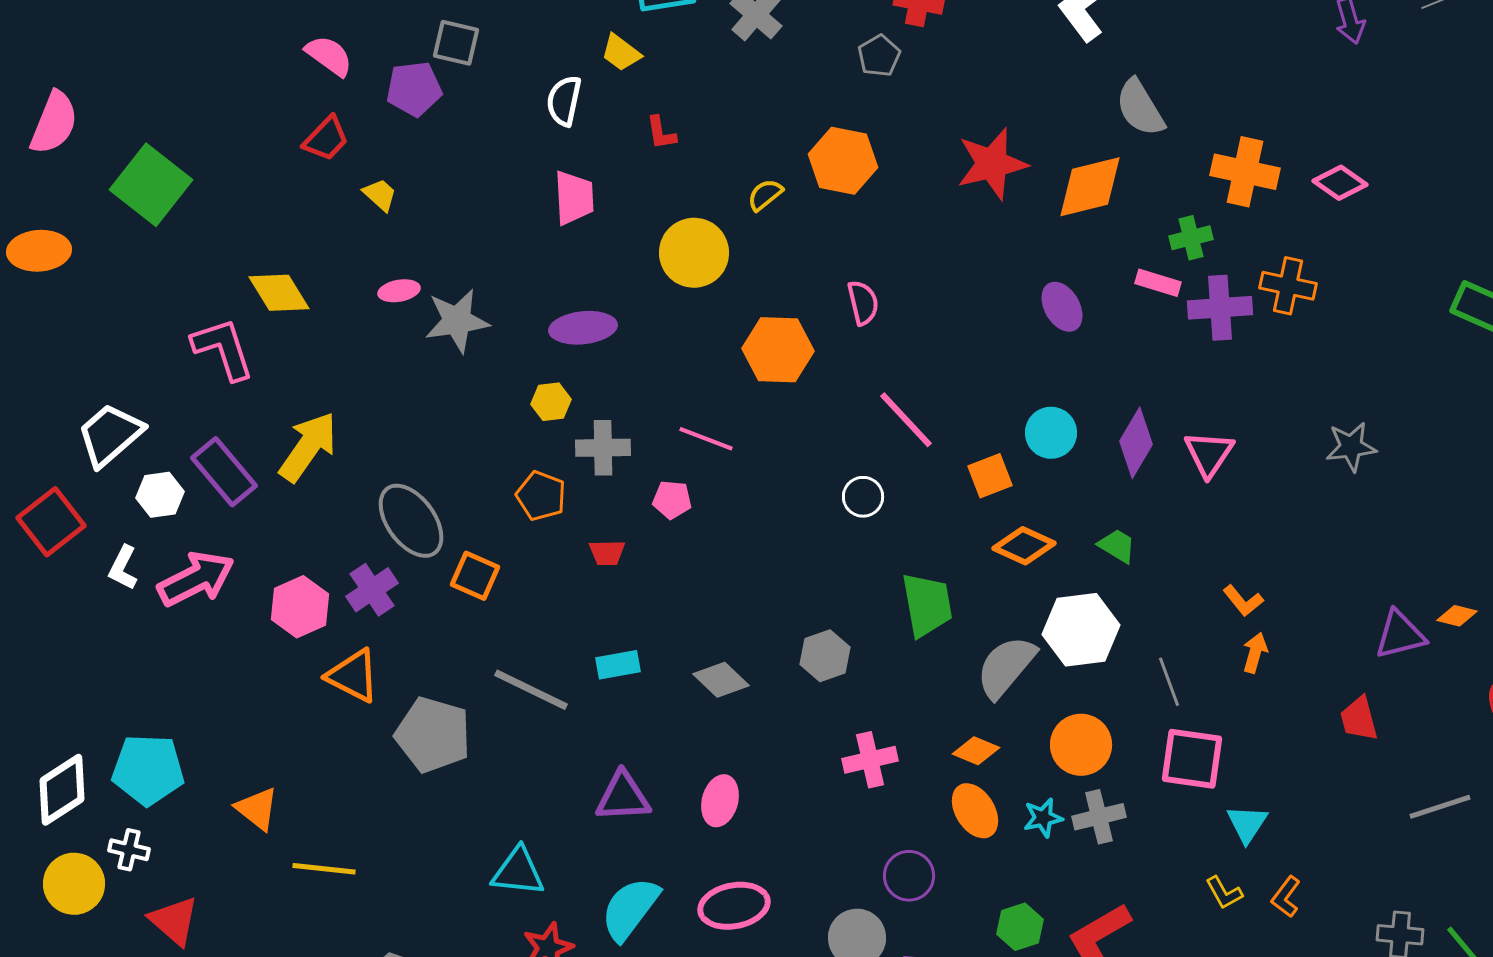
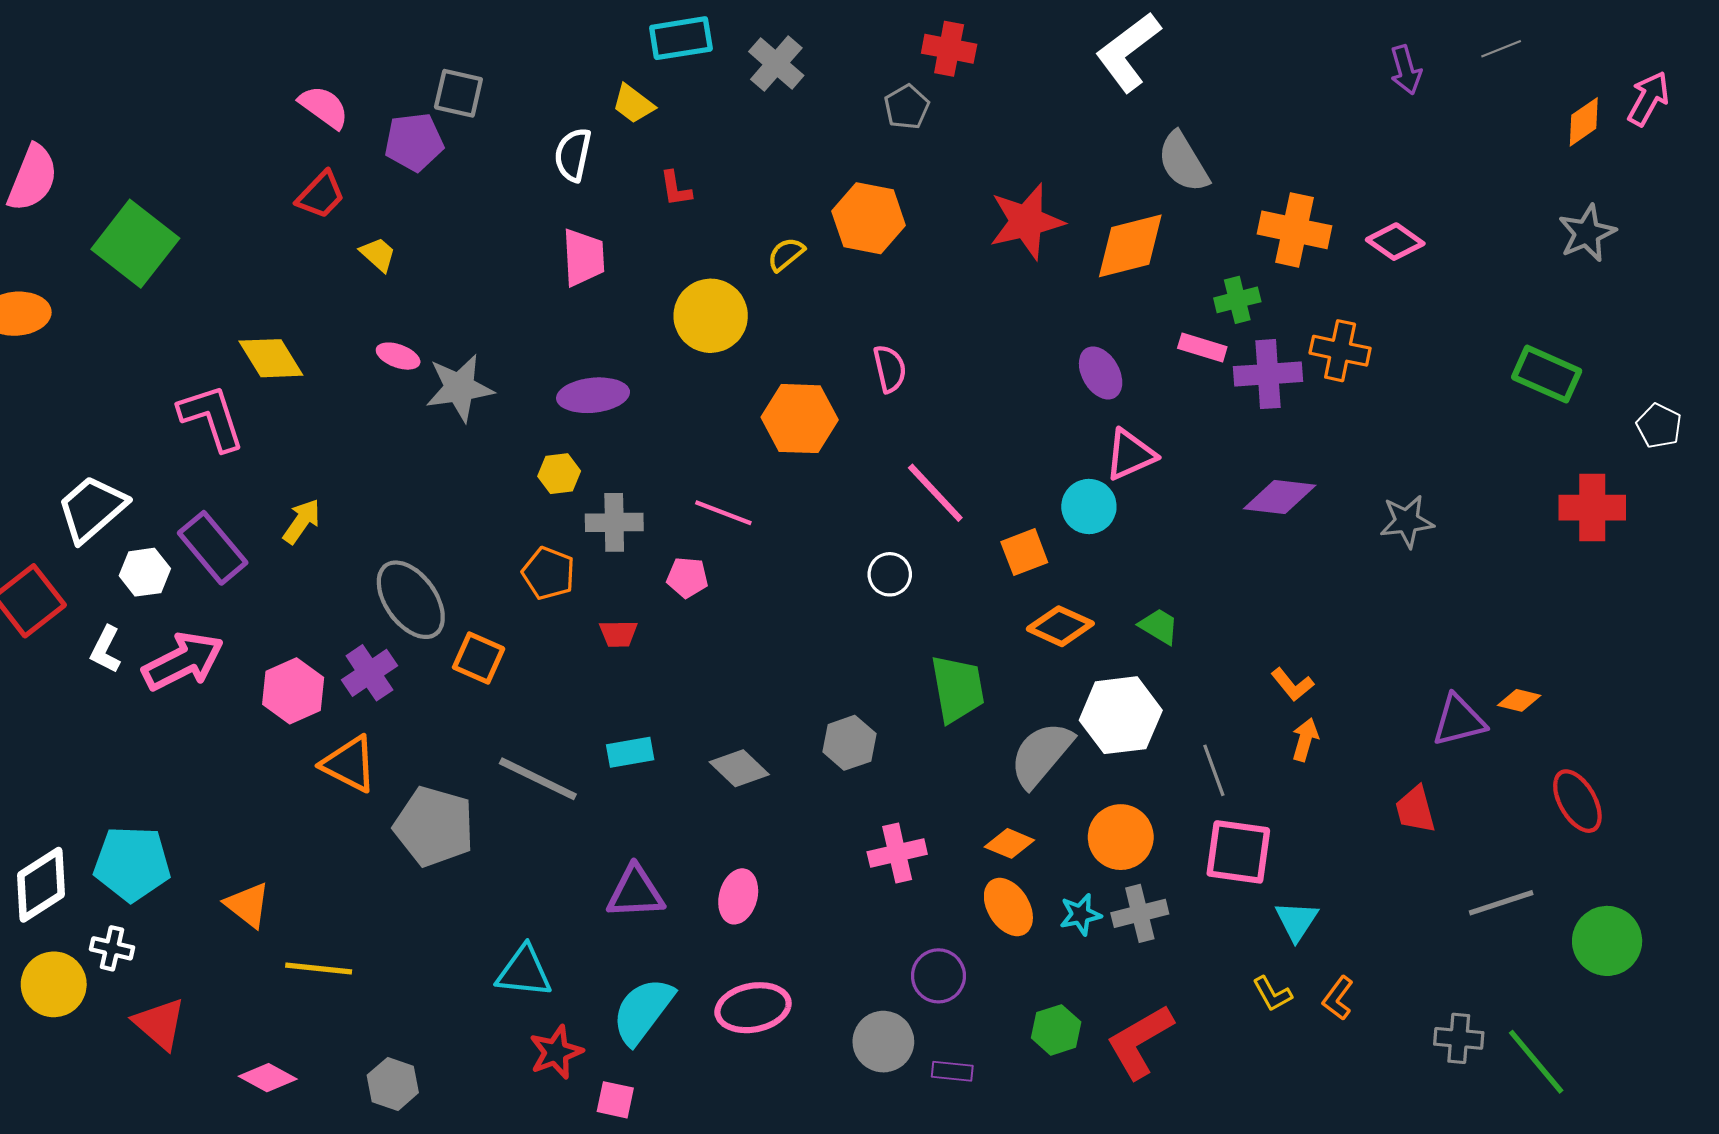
pink ellipse: (399, 291) -> (398, 356), turned 30
purple diamond: (1136, 443) -> (1280, 497), moved, turned 66
yellow arrow: (308, 447) -> (302, 521), size x0.6
pink triangle: (1209, 454) -> (1130, 455), moved, turned 32

